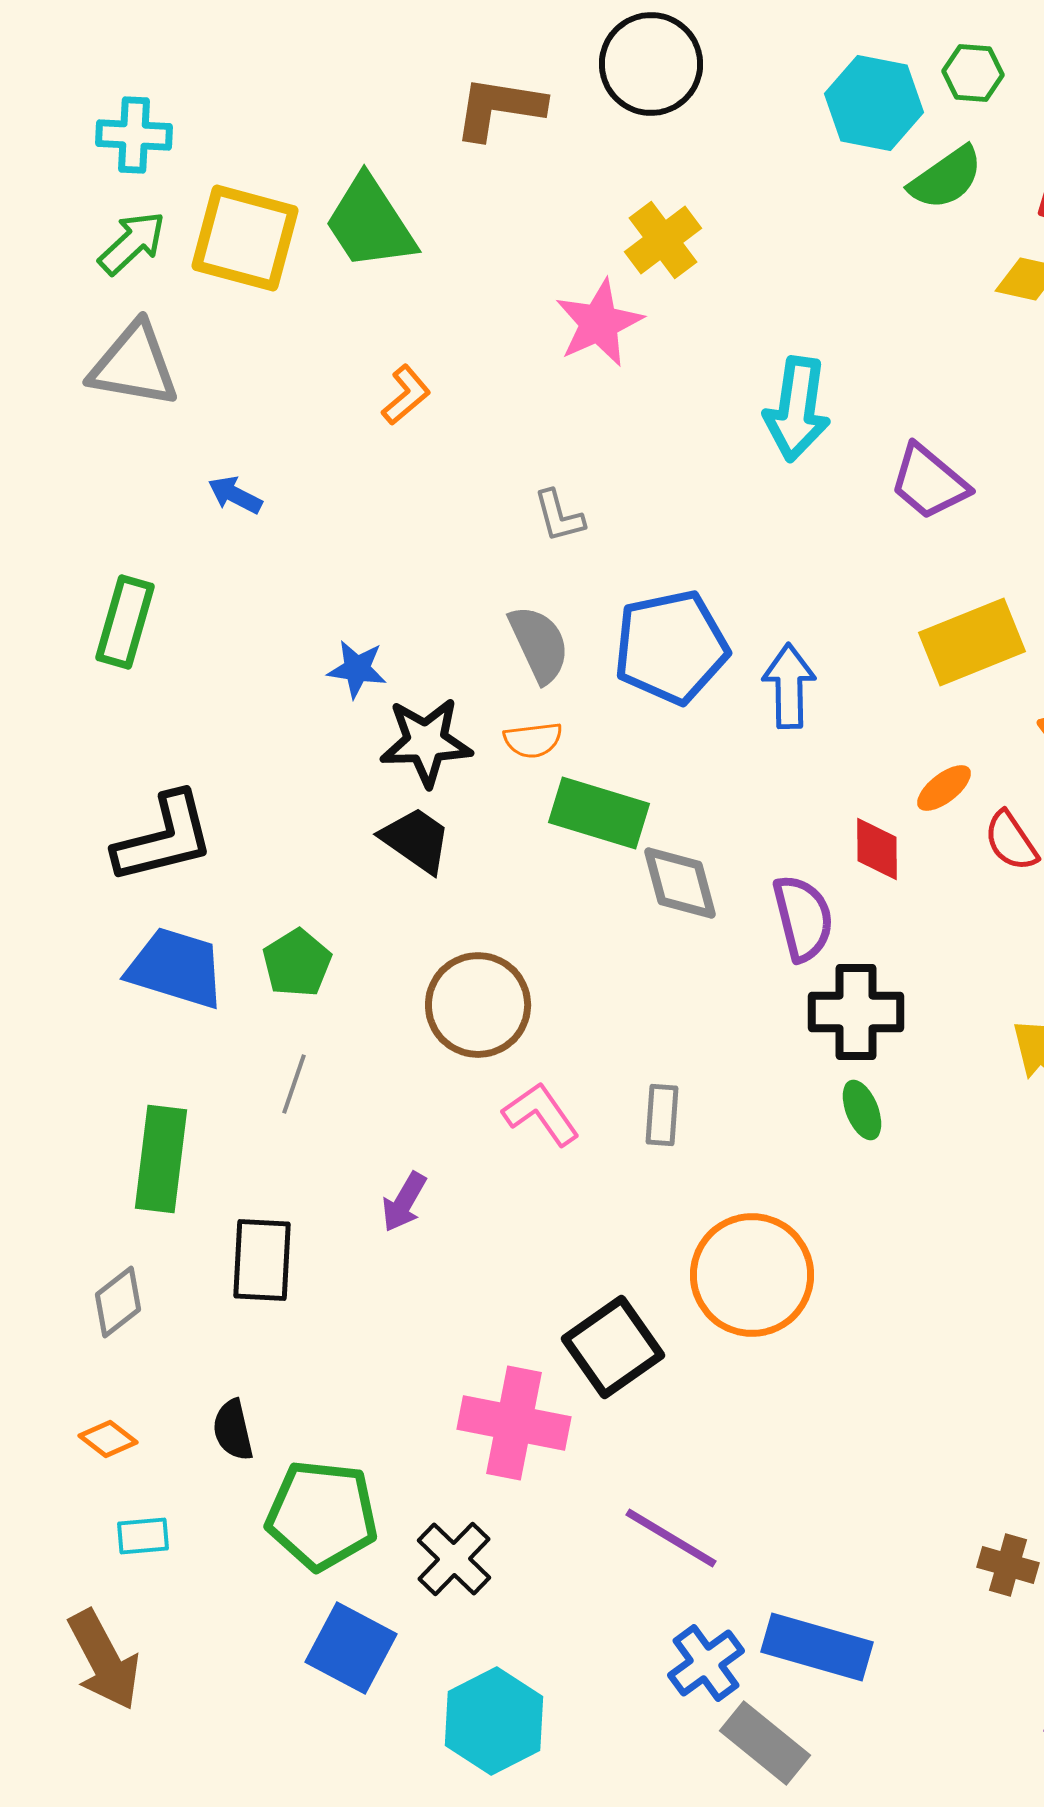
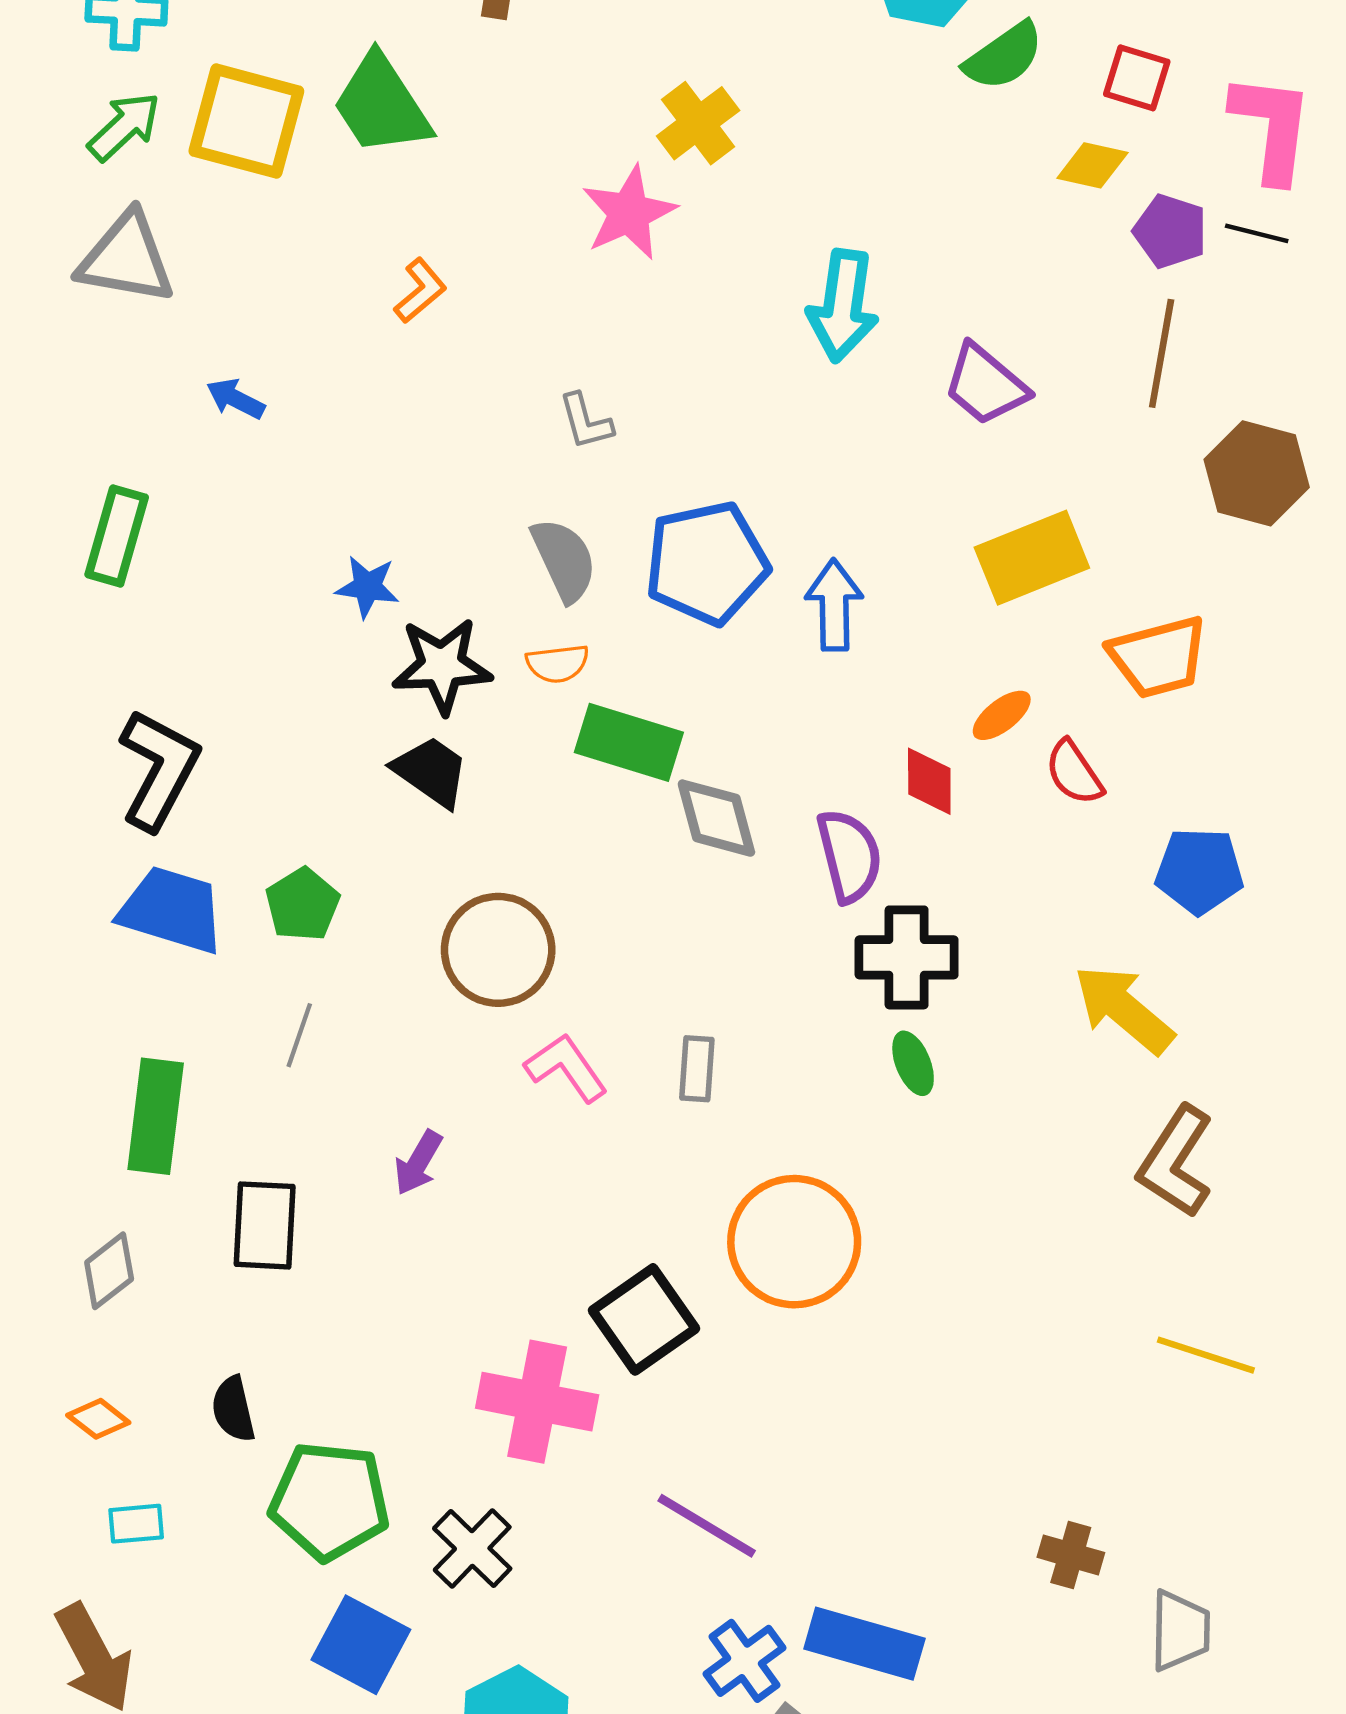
black L-shape: (164, 838) -> (159, 769), turned -48

